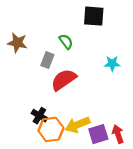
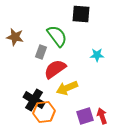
green semicircle: (66, 42) -> (57, 36), size x1.6
black cross: (39, 116) -> (34, 100), size x1.5
yellow arrow: (77, 125) -> (67, 88), moved

